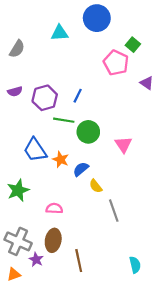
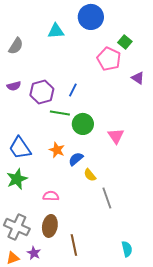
blue trapezoid: (35, 150) -> (20, 148), moved
purple star: (36, 259) -> (34, 253), moved

